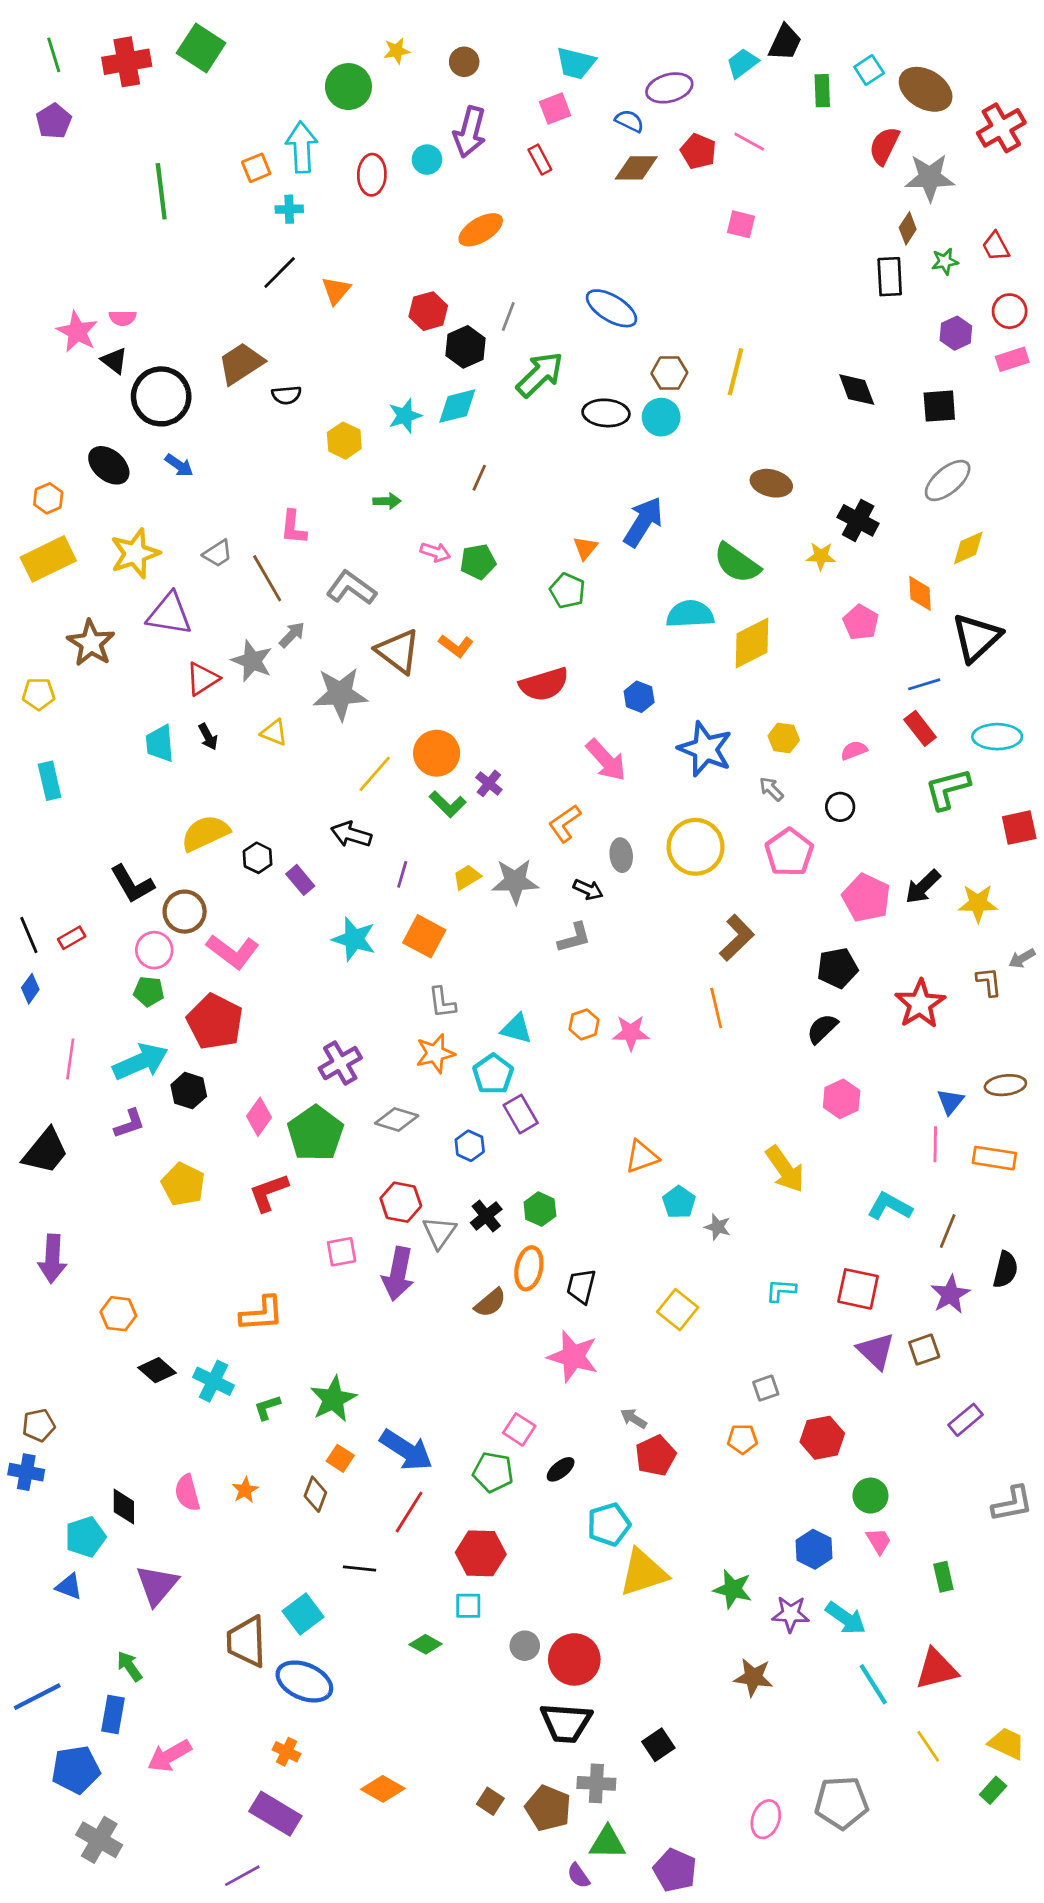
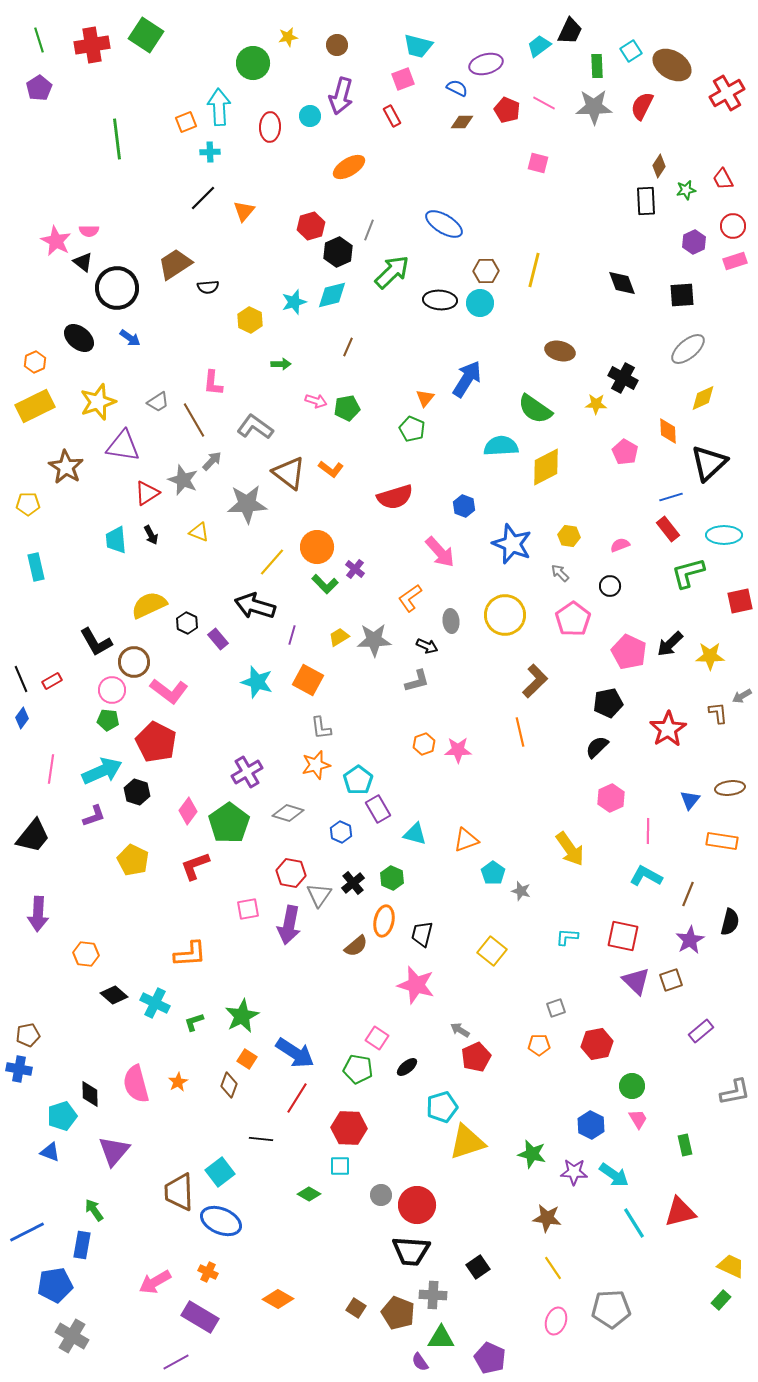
brown diamond: (636, 168) -> (462, 122), size x0.7
gray star: (930, 177) -> (594, 107), moved
black arrow: (351, 834) -> (255, 606), size x1.4
cyan triangle: (516, 1029) -> (415, 834), moved
pink line: (935, 1144) -> (648, 831), moved
pink semicircle: (187, 1493) -> (136, 1084), size x1.4
yellow line: (928, 1746) -> (553, 1268), moved
pink arrow: (169, 1756) -> (155, 1282), moved

